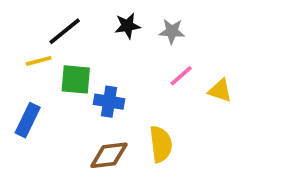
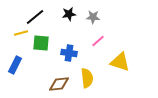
yellow triangle: (220, 90) -> (120, 62), moved, size x1.5
blue cross: (109, 102) -> (69, 53), moved

